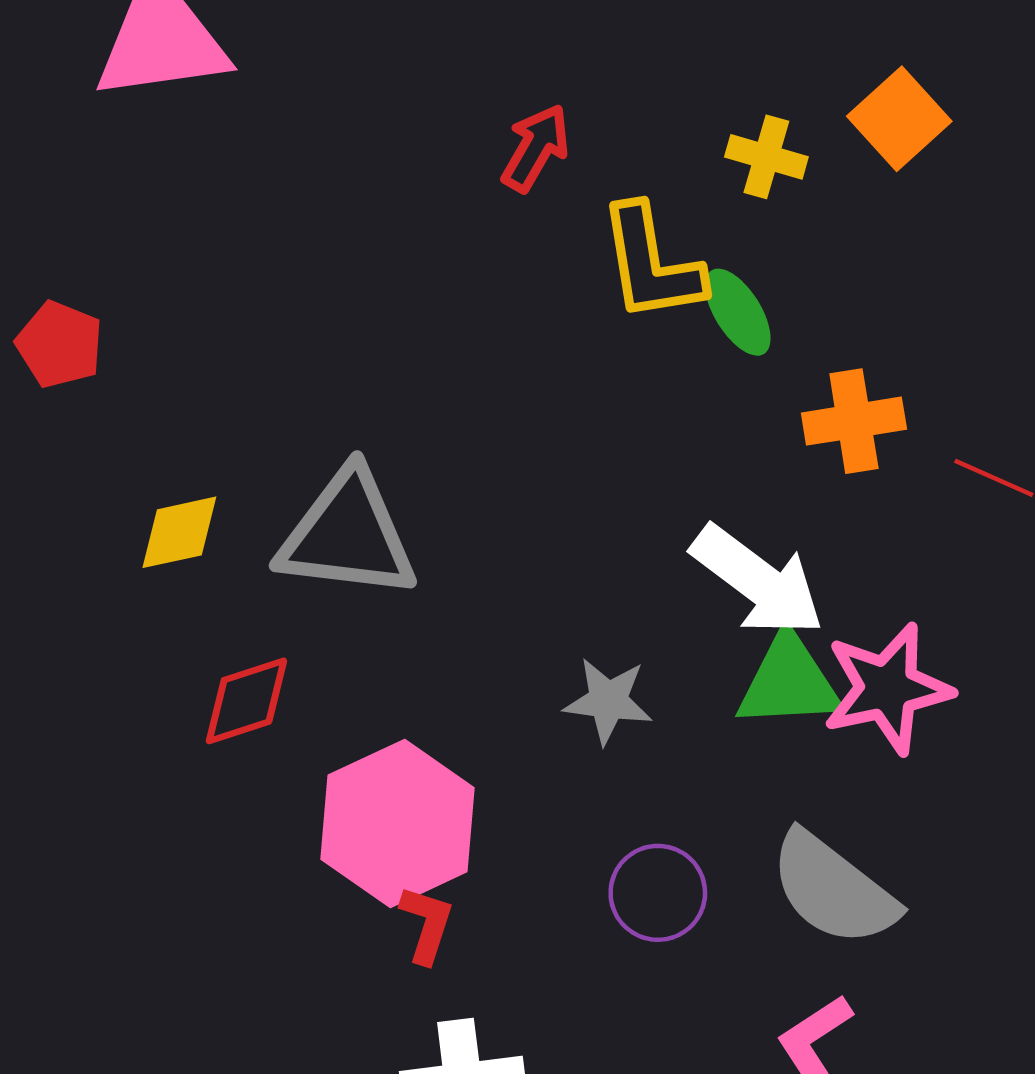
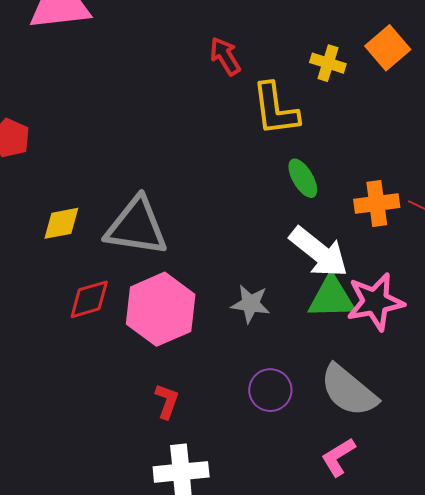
red arrow: (536, 148) -> (225, 56), turned -63
green ellipse: (738, 312) -> (303, 178), moved
orange cross: (854, 421) -> (377, 203), moved
pink hexagon: (398, 823) -> (161, 309), moved

